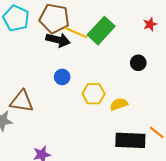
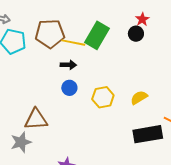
black arrow: (58, 40) -> (68, 65), moved, size x0.7
black circle: (138, 63) -> (136, 34), moved
yellow semicircle: (119, 104) -> (139, 98), moved

